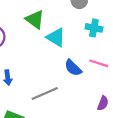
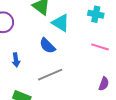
blue semicircle: (73, 68) -> (47, 46), moved

